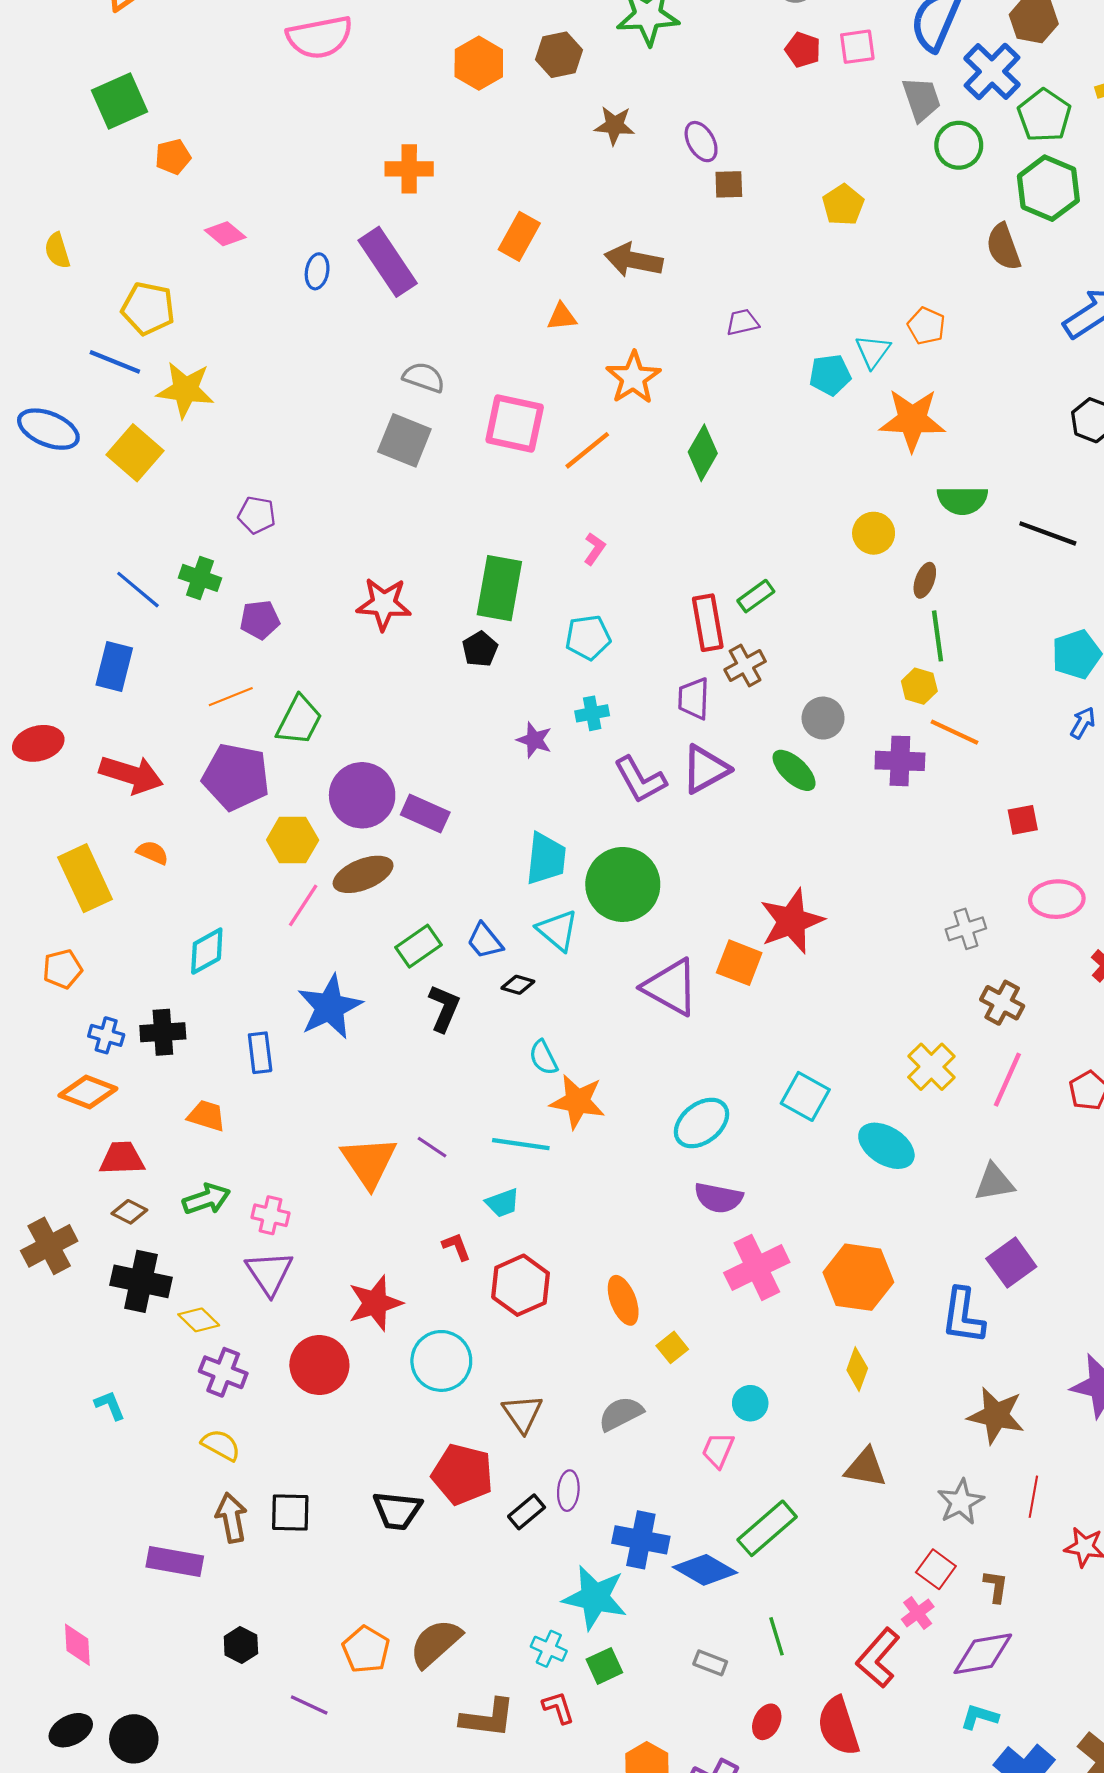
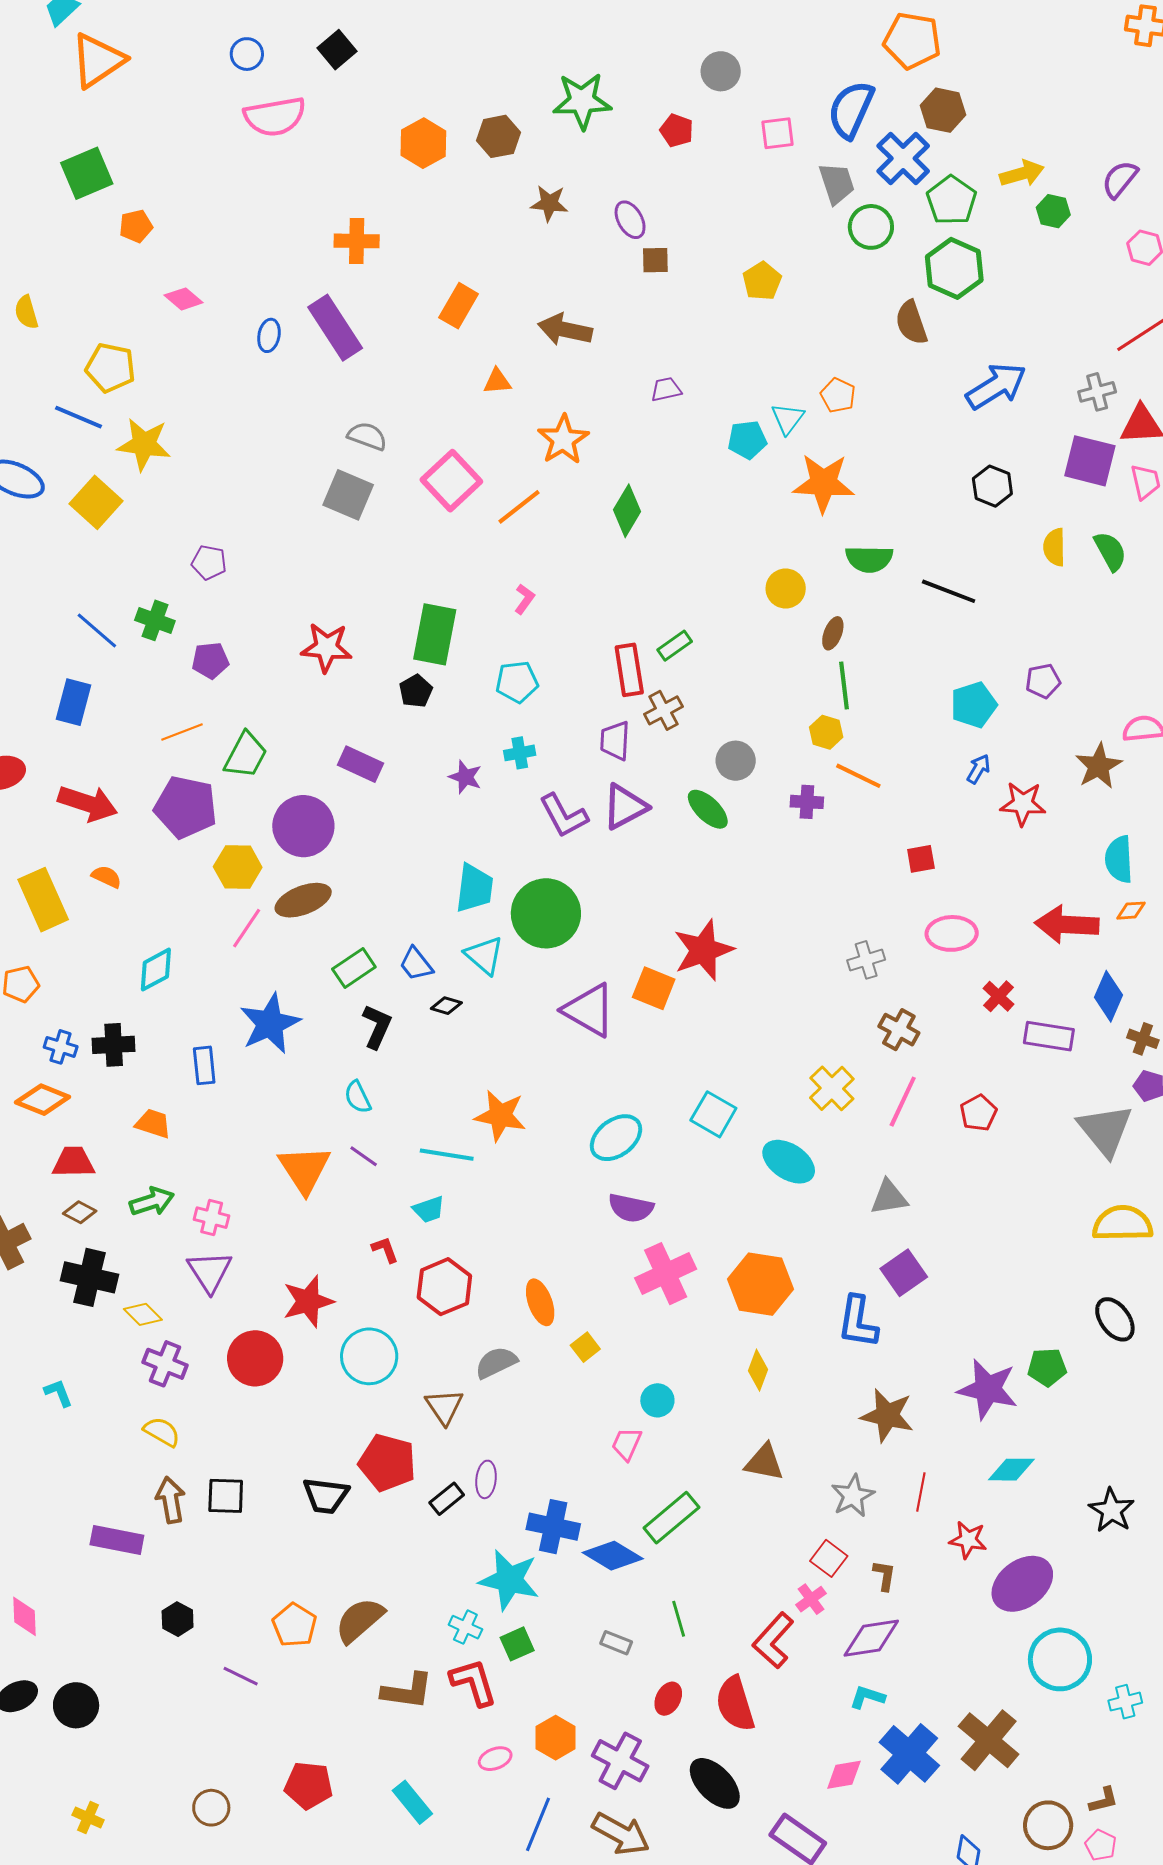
red pentagon: (803, 50) -> (677, 131), moved
pink square: (515, 423) -> (451, 481), turned 34
purple cross: (900, 761) -> (807, 802), size x0.7
purple rectangle: (425, 814) -> (360, 764), moved
cyan semicircle: (543, 1058) -> (358, 1097), moved
gray semicircle: (621, 1414) -> (496, 1363), moved
red L-shape: (558, 1708) -> (473, 1682), size x1.6

